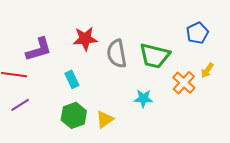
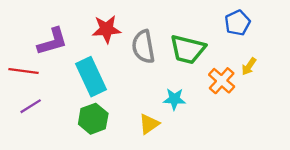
cyan rectangle: (72, 79) -> (91, 77), size x1.8
yellow triangle: (105, 119) -> (149, 124), moved

